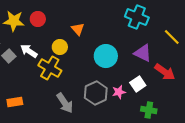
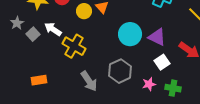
yellow circle: (60, 47) -> (84, 11), moved
purple triangle: (143, 53) -> (157, 37), moved
pink star: (119, 92) -> (149, 84), moved

